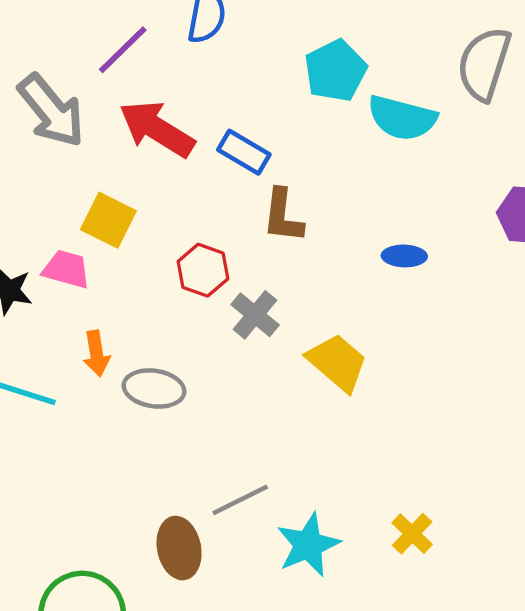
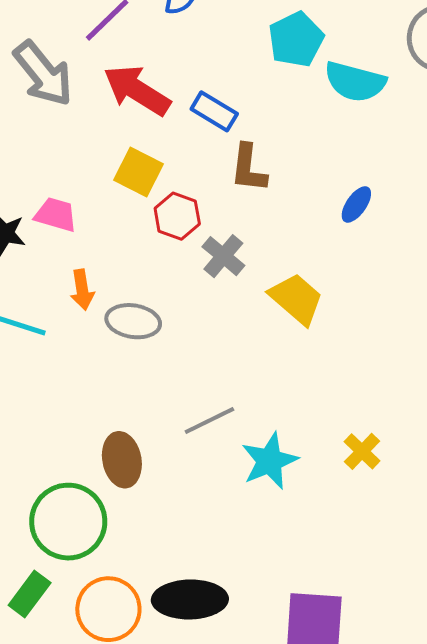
yellow square: (108, 220) -> (139, 172), moved
blue ellipse: (404, 256) -> (356, 204), turned -57
brown ellipse: (179, 548) -> (122, 460), moved

